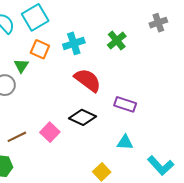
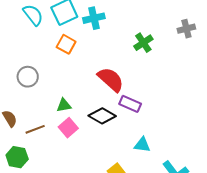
cyan cross: (74, 43) -> (94, 18), moved
green triangle: (21, 66) -> (64, 105), moved, turned 42
purple rectangle: (125, 104) -> (130, 104), moved

